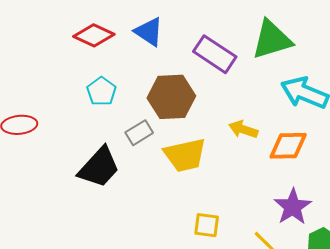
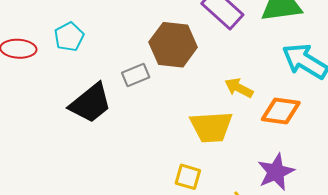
cyan pentagon: (101, 91) -> (69, 37), moved
yellow trapezoid: (185, 155) -> (211, 127), moved

